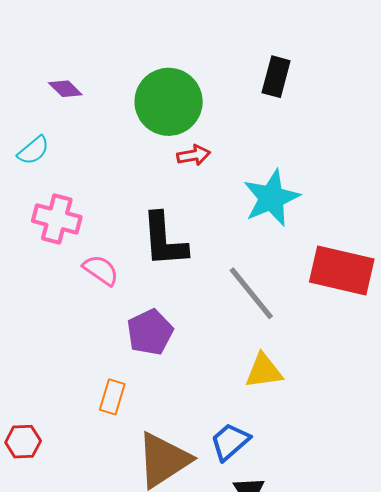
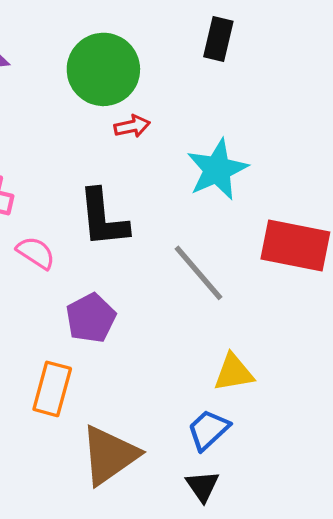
yellow triangle: (264, 371) -> (234, 373), moved
orange rectangle: (112, 397) -> (52, 389), size x1.4
blue trapezoid: (230, 442) -> (208, 430), moved

